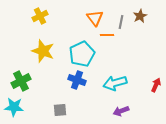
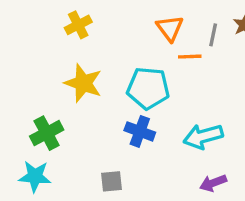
cyan pentagon: (82, 54) -> (148, 88), turned 30

